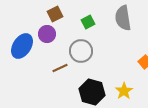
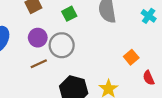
purple circle: (47, 34) -> (38, 38), moved

